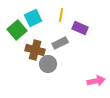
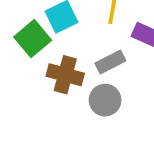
gray circle: (48, 64) -> (105, 100), moved

